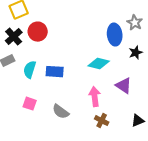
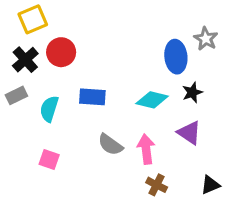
black star: (136, 53) -> (192, 92), moved
blue rectangle: (55, 72) -> (92, 97), moved
gray semicircle: (61, 112) -> (110, 145), moved

